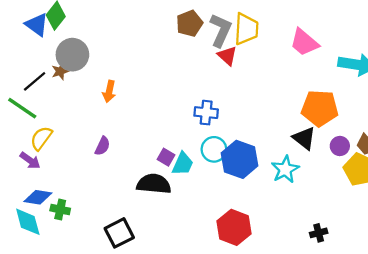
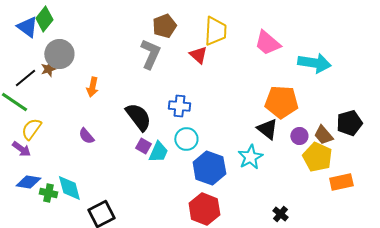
gray L-shape: (221, 30) -> (150, 54), moved
purple semicircle: (103, 146) -> (86, 136), turned 114
blue hexagon: (240, 159) -> (209, 168), moved
black semicircle: (154, 184) -> (138, 117), moved, turned 48
cyan diamond: (28, 222) -> (69, 188), moved
black cross: (319, 233) -> (280, 214), turned -35

